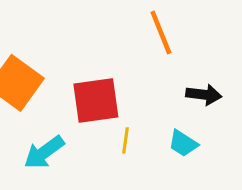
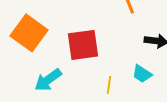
yellow line: (125, 140) -> (109, 85), moved

